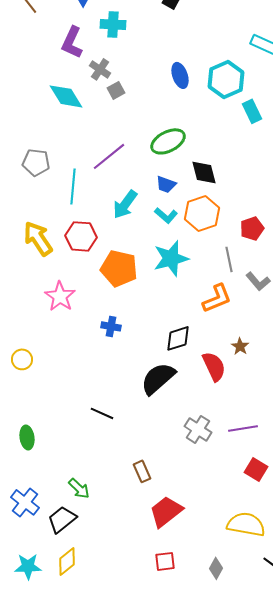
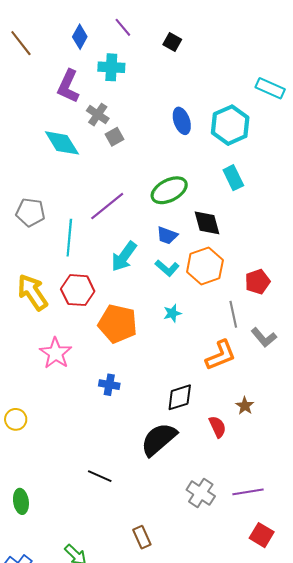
cyan rectangle: (252, 111) -> (233, 178), moved
cyan star: (171, 258) -> (172, 313), size x0.5
red semicircle: (214, 366) -> (218, 427), size x0.7

